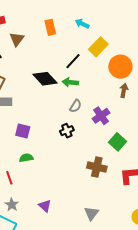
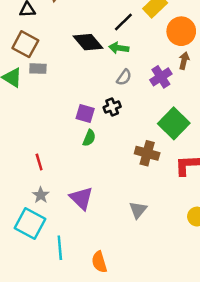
purple cross: (101, 116) -> (161, 77), moved
purple square: (23, 131) -> (85, 113), moved
green square: (118, 142) -> (174, 123), size x1.4
green semicircle: (26, 158) -> (89, 138), moved, turned 120
purple triangle: (45, 206) -> (81, 198), size x1.5

